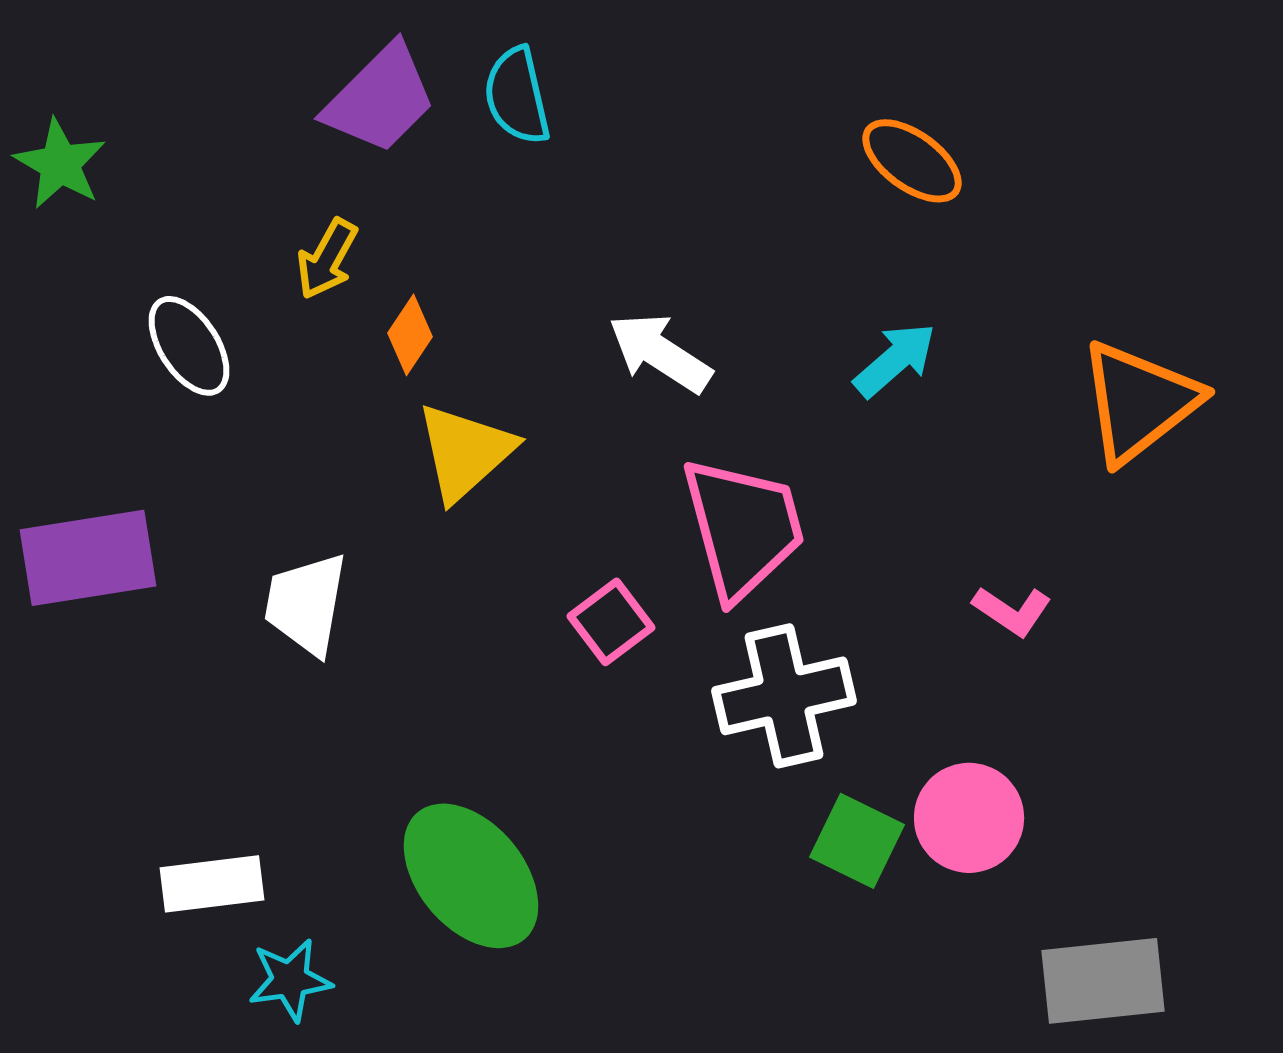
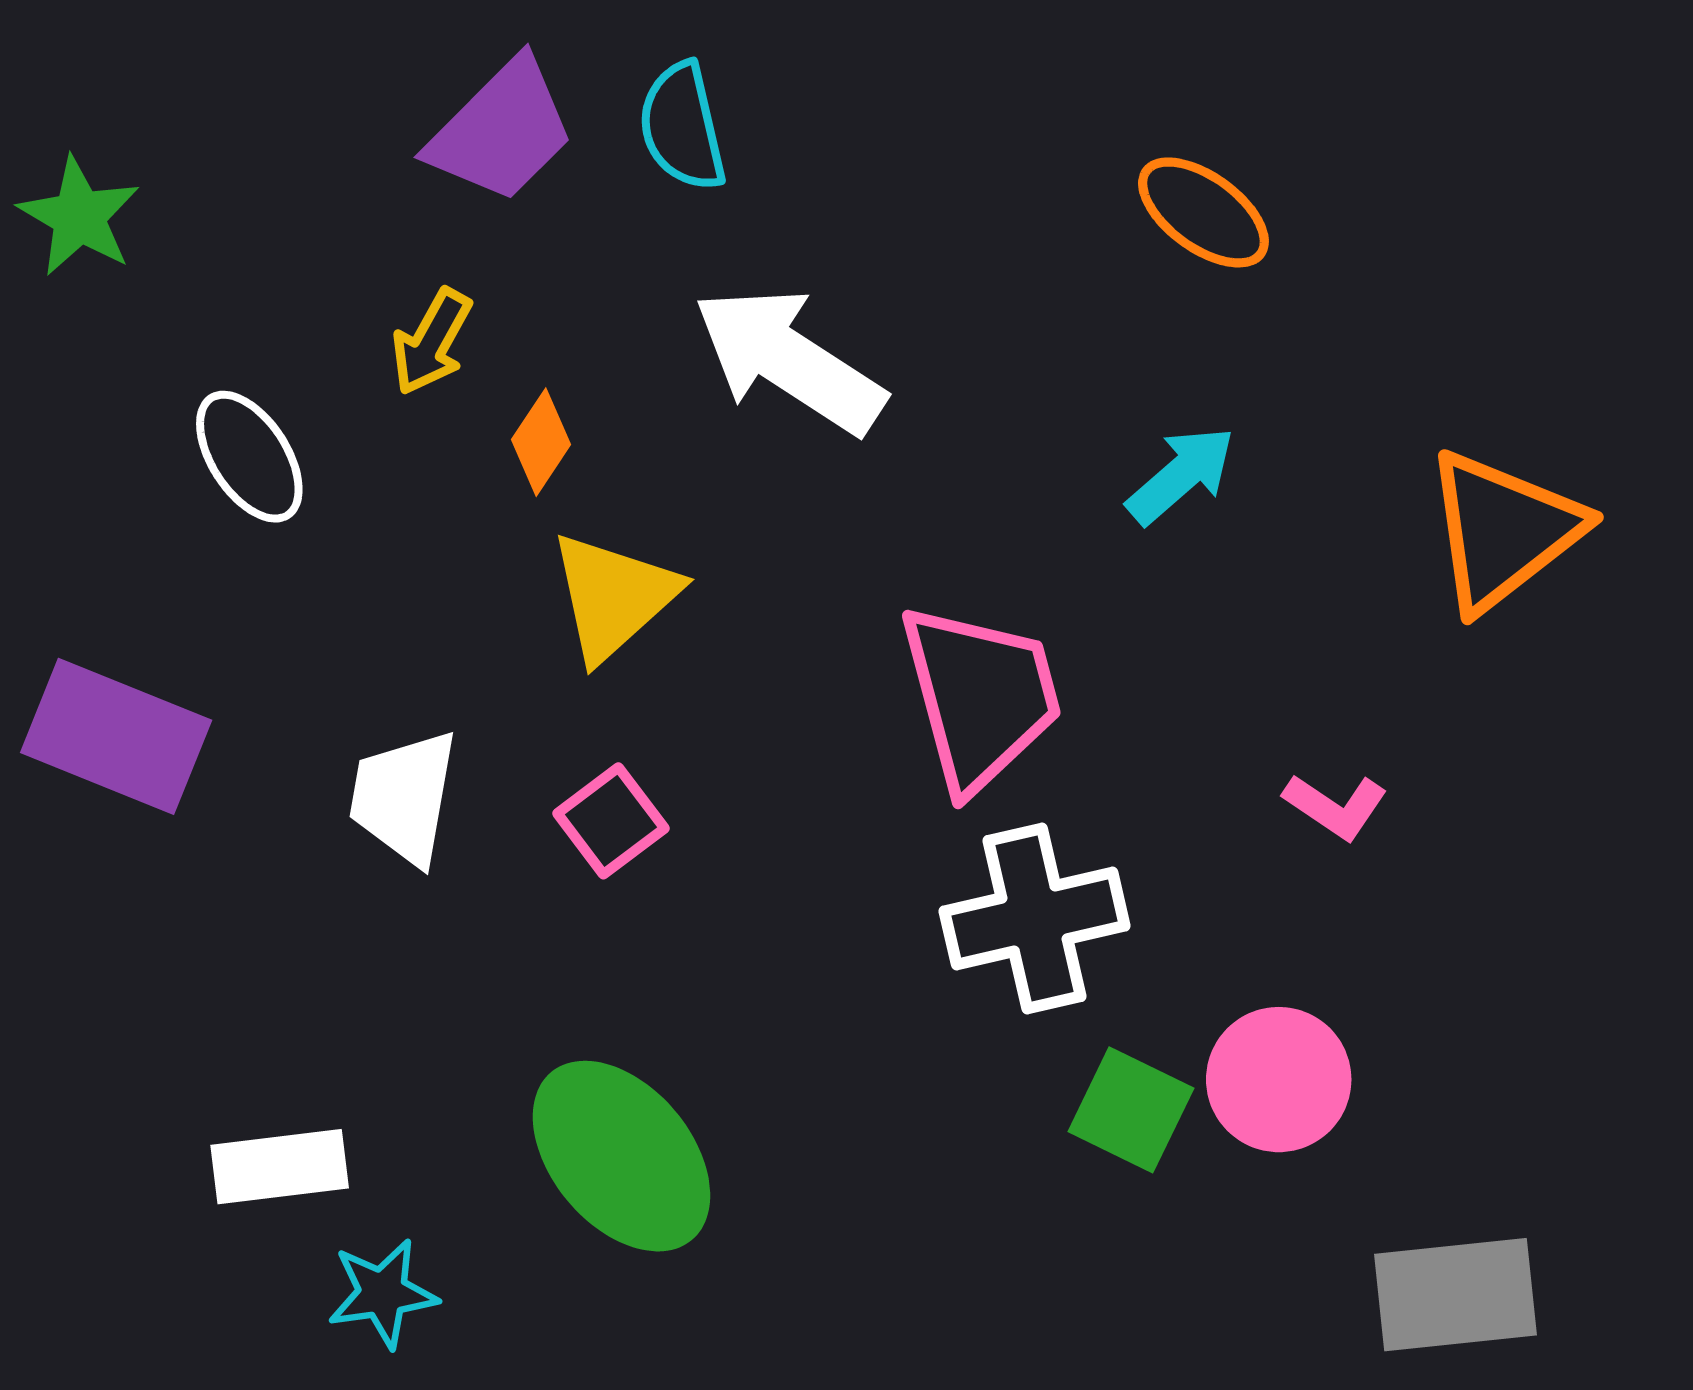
white arrow: (660, 353) -> (789, 360), moved, size x1.4
purple rectangle: (88, 558) -> (116, 736), turned 31
pink square: (611, 622) -> (611, 821), moved

